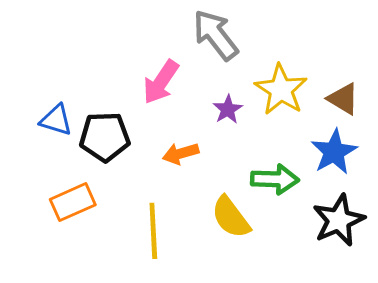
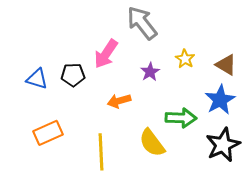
yellow star: (281, 90) -> (185, 59), size x0.6
black pentagon: (105, 137) -> (73, 75), moved, size x0.7

